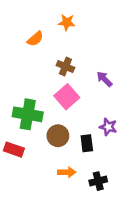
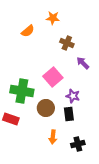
brown cross: (65, 66) -> (67, 43), moved
purple star: (108, 127) -> (73, 96), moved
orange arrow: (67, 172) -> (53, 137), turned 96

